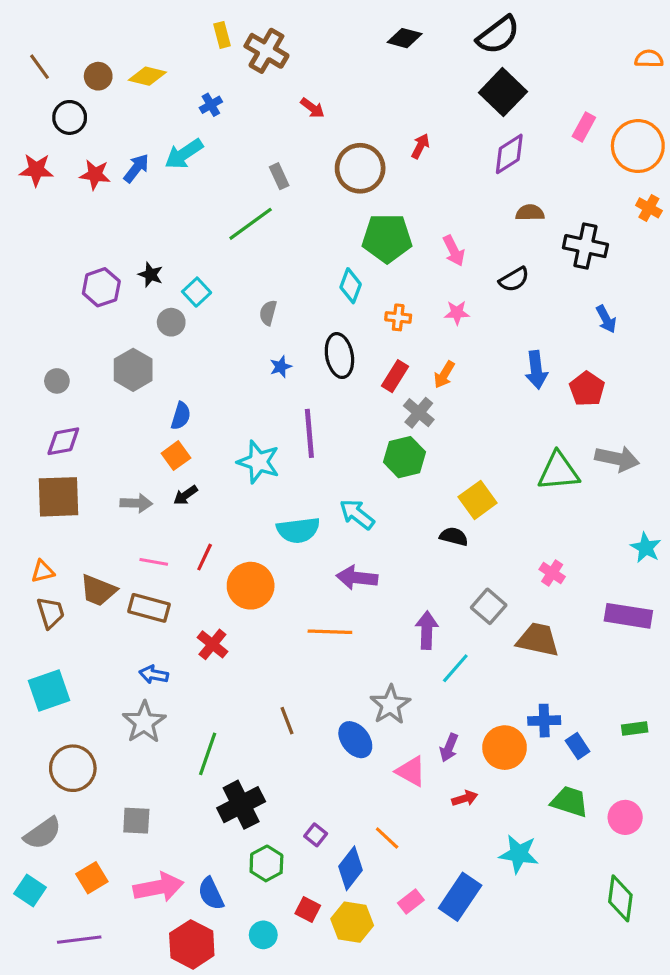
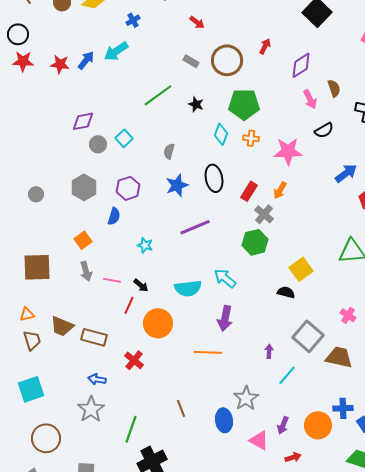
black circle: (70, 117) -> (18, 34), moved
purple diamond: (509, 154) -> (301, 65), moved
gray rectangle: (279, 176) -> (191, 61), moved, turned -35
brown semicircle: (530, 213) -> (334, 88), turned 72
pink arrow: (454, 251) -> (310, 99), moved
black star: (151, 275) -> (196, 104), moved
purple hexagon: (101, 287) -> (128, 188), moved
pink star: (457, 313) -> (288, 151), size x1.8
orange cross: (398, 317) -> (251, 138), moved
gray circle: (171, 322) -> (98, 144), moved
blue star: (281, 367) -> (177, 185), size x1.6
blue arrow: (536, 370) -> (346, 173), moved, turned -120
purple line: (309, 433) -> (195, 227), turned 72
purple diamond: (63, 441) -> (83, 121), moved
orange square: (176, 456) -> (83, 240), moved
cyan star: (258, 462) -> (145, 245), moved, size x0.6
black arrow: (185, 495) -> (141, 285), moved, turned -105
gray arrow: (136, 503) -> (86, 271), turned 72
pink line: (154, 562) -> (112, 280), moved
purple arrow: (357, 578) -> (225, 318), turned -85
gray square: (489, 606) -> (308, 336), size x1.4
purple arrow: (427, 630) -> (269, 351), size x0.6
blue ellipse: (355, 740) -> (224, 420), turned 30

